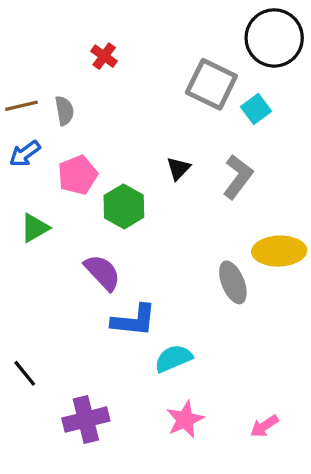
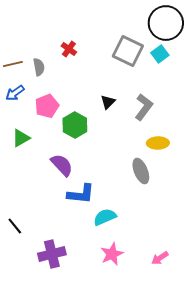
red cross: (104, 56) -> (69, 49), moved
cyan square: (256, 109) -> (160, 54), moved
yellow ellipse: (279, 251) -> (158, 143), moved, size x0.7

